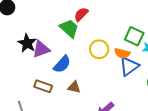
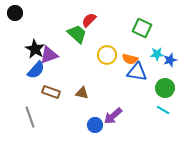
green square: (134, 36) -> (142, 28), moved
blue semicircle: (62, 64) -> (36, 70), moved
blue triangle: (129, 66) -> (137, 72), turned 45

